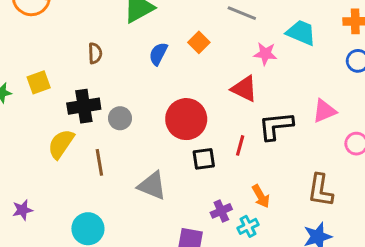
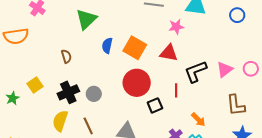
orange square: (199, 42) -> (135, 48), moved, size x1.6
pink triangle: (324, 111) -> (225, 69), moved

